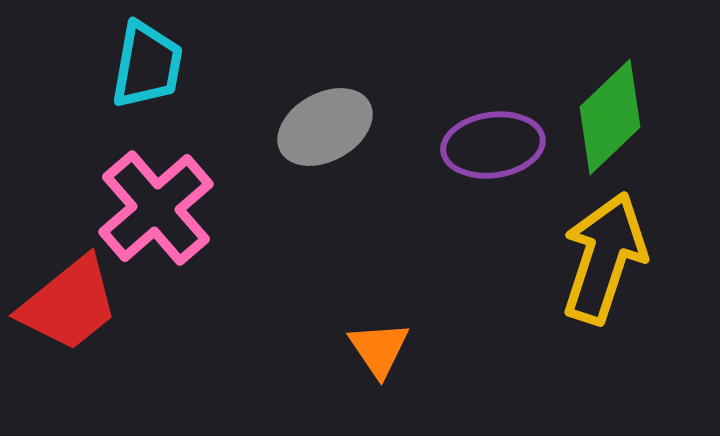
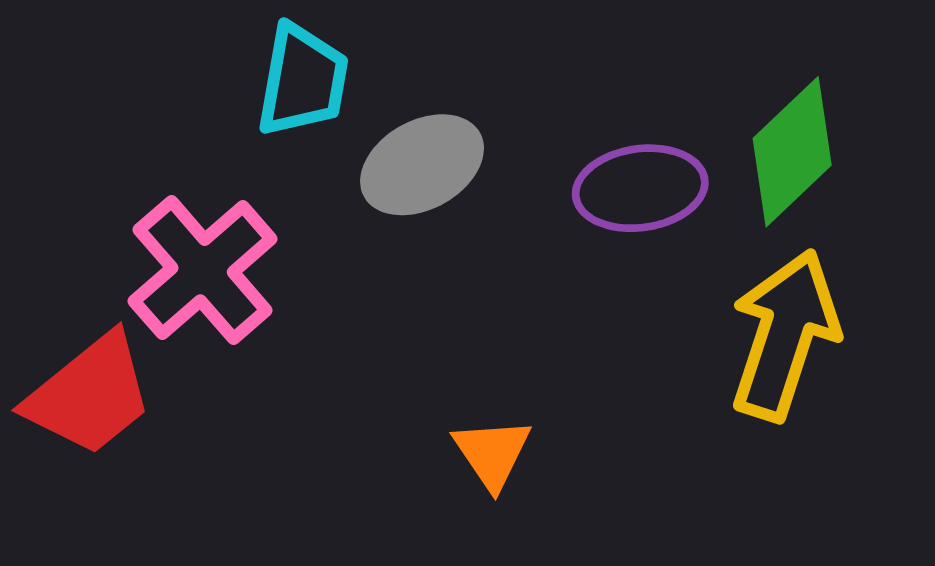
cyan trapezoid: (147, 65) -> (303, 80), moved

